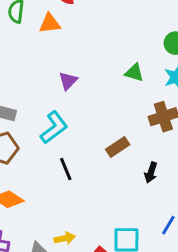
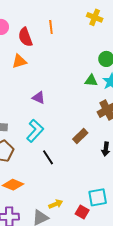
green triangle: (134, 73) -> (91, 81), moved
purple triangle: (68, 81) -> (39, 98), turned -40

